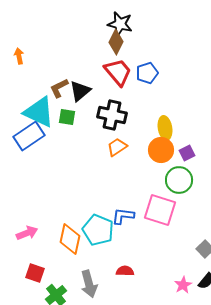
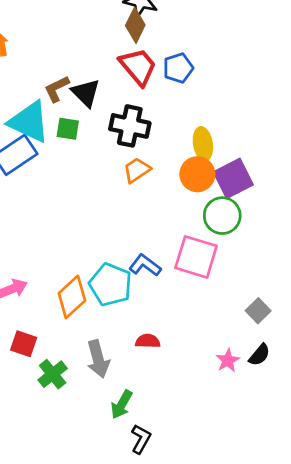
black triangle: (80, 91) -> (86, 93), turned -35
purple square: (187, 153) -> (233, 178), size x1.8
blue L-shape: (123, 216) -> (145, 265), turned 30
orange diamond: (70, 239) -> (72, 297), turned 36

